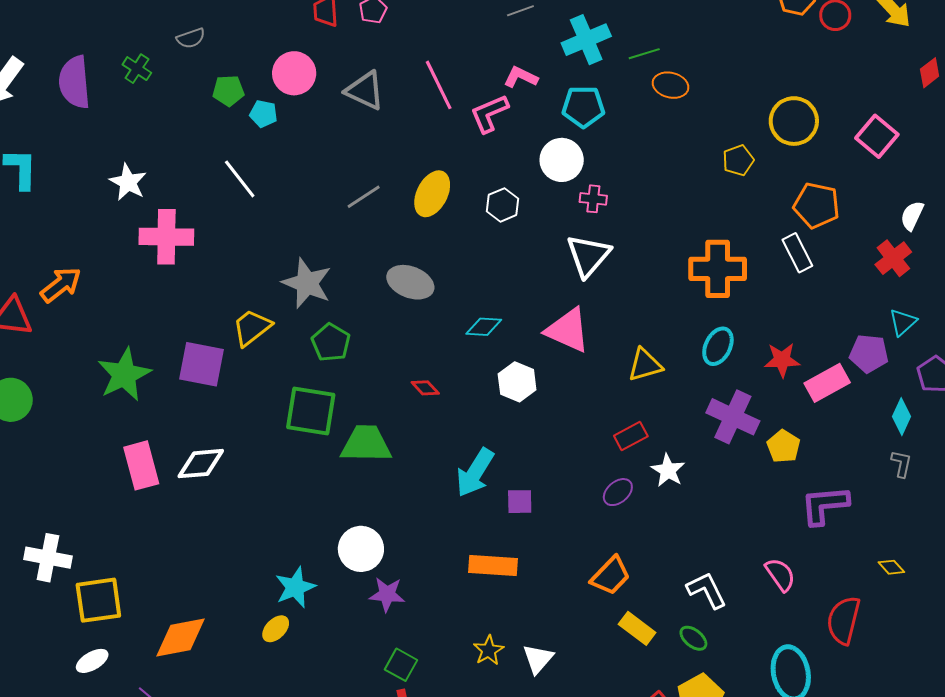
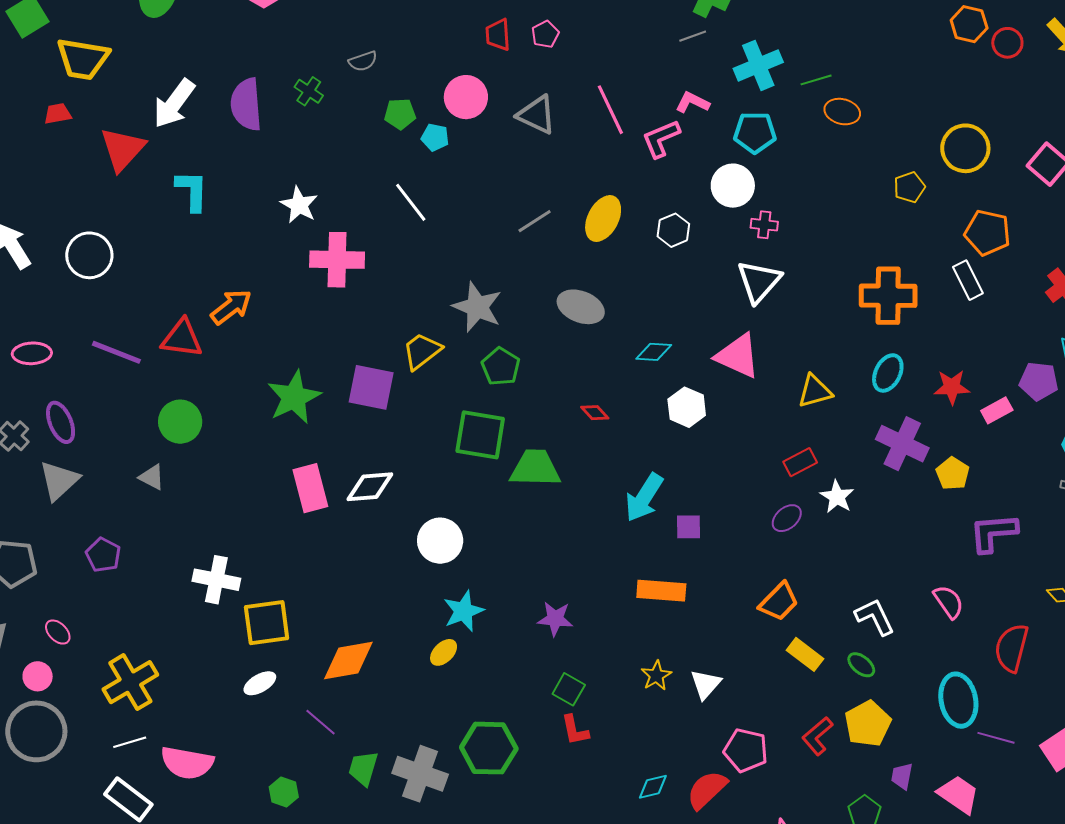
pink rectangle: (827, 383) -> (997, 410), size x0.7
white circle: (361, 549) -> (440, 541), moved

